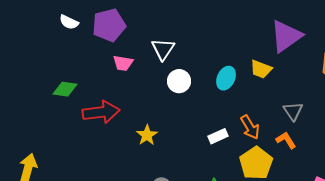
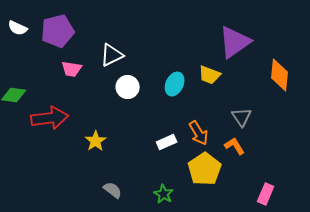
white triangle: (163, 49) -> (112, 55), turned 30

